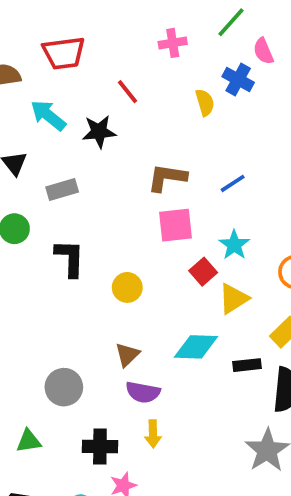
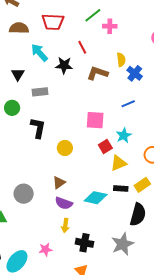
green line: (231, 22) -> (93, 15), moved
blue cross: (238, 79) -> (135, 73), moved
brown L-shape: (167, 178) -> (97, 73), moved
cyan diamond: (196, 347) -> (96, 198), moved
black rectangle: (247, 365) -> (121, 188), moved
black cross: (100, 446) -> (84, 243), moved

